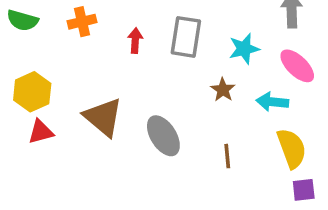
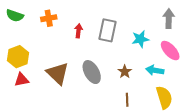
brown star: (223, 90) -> (125, 72), moved
gray ellipse: (163, 136) -> (92, 72), moved

